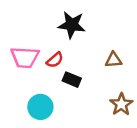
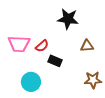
black star: (72, 25) -> (68, 19), moved
brown star: (121, 104) -> (93, 80), turned 30

